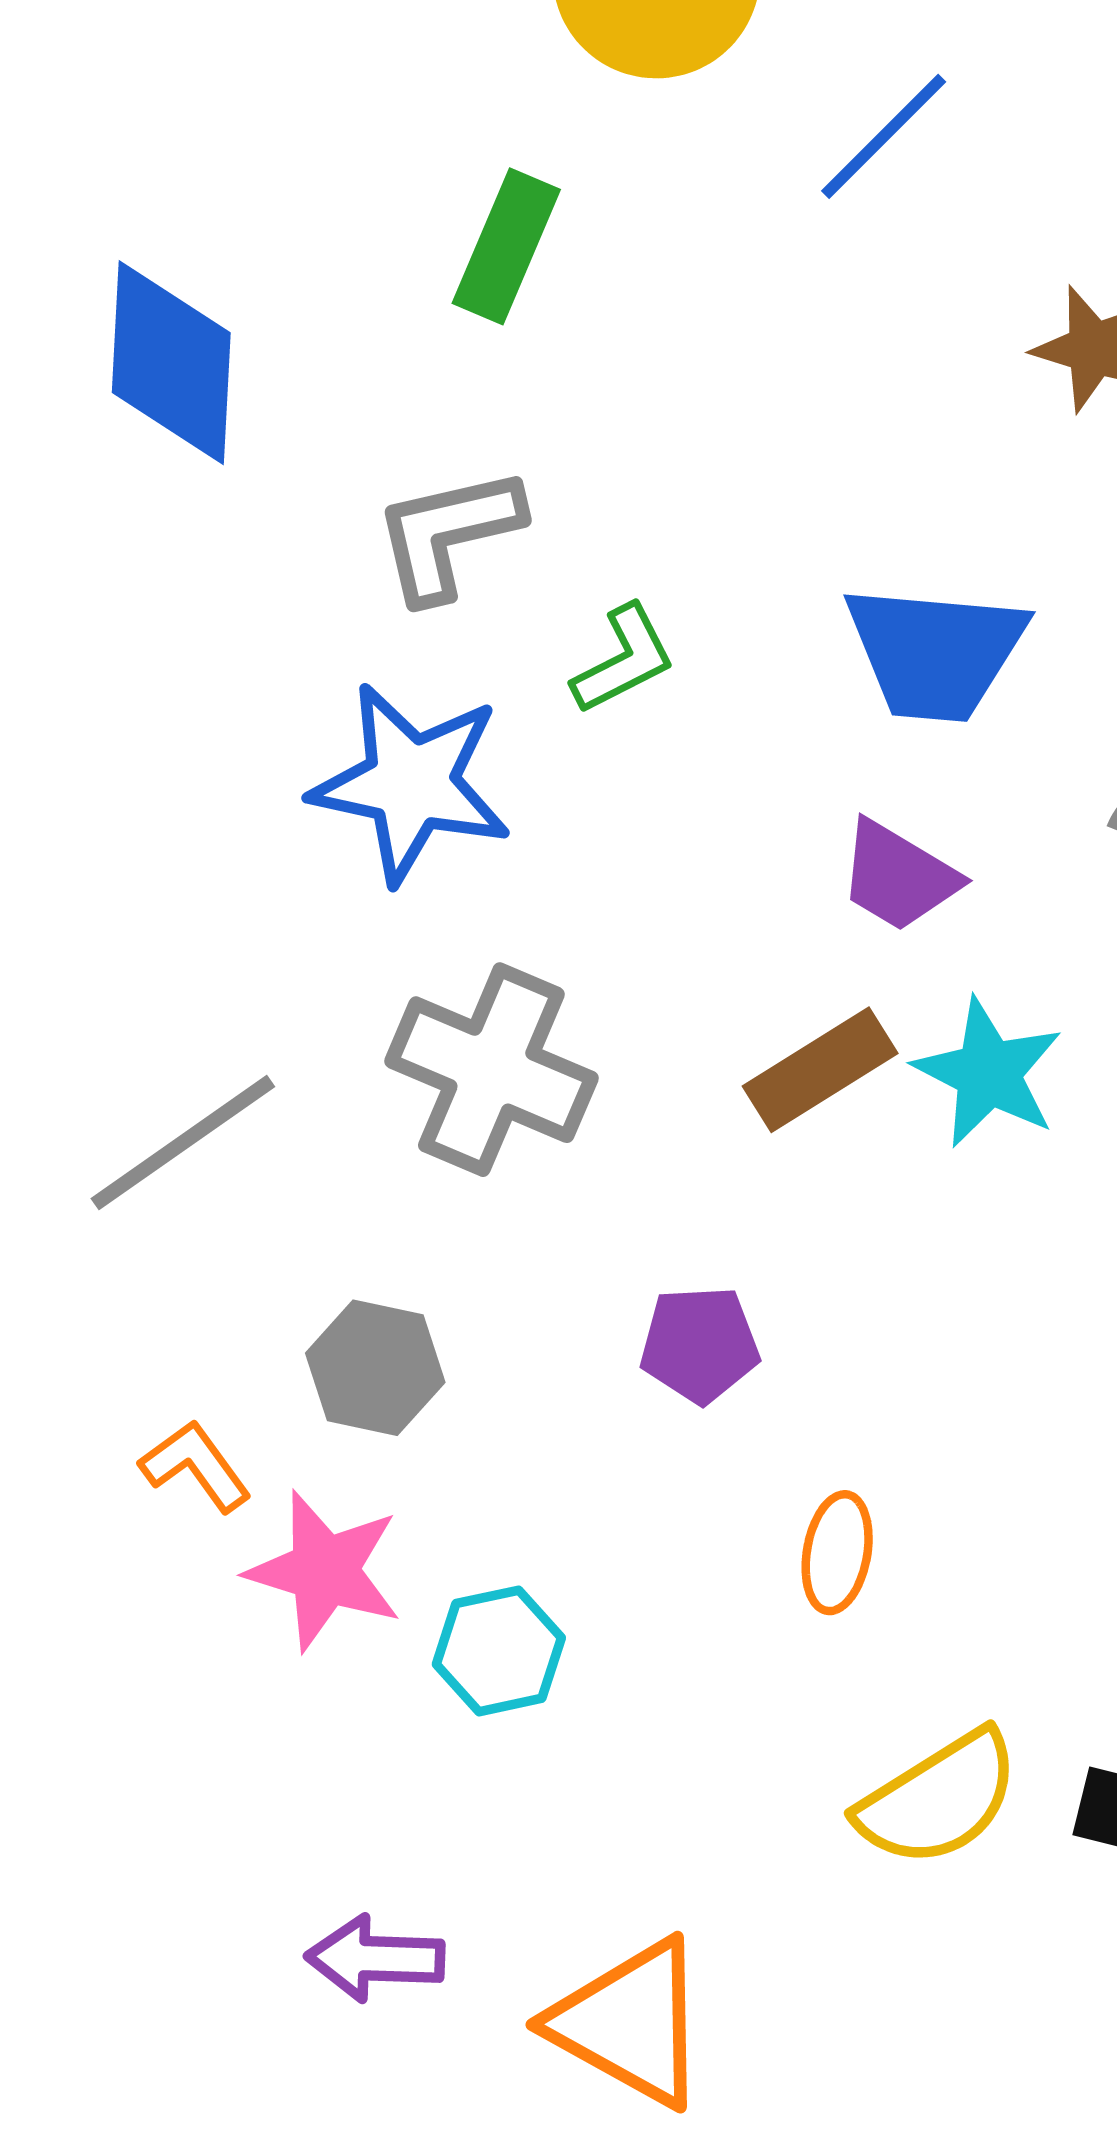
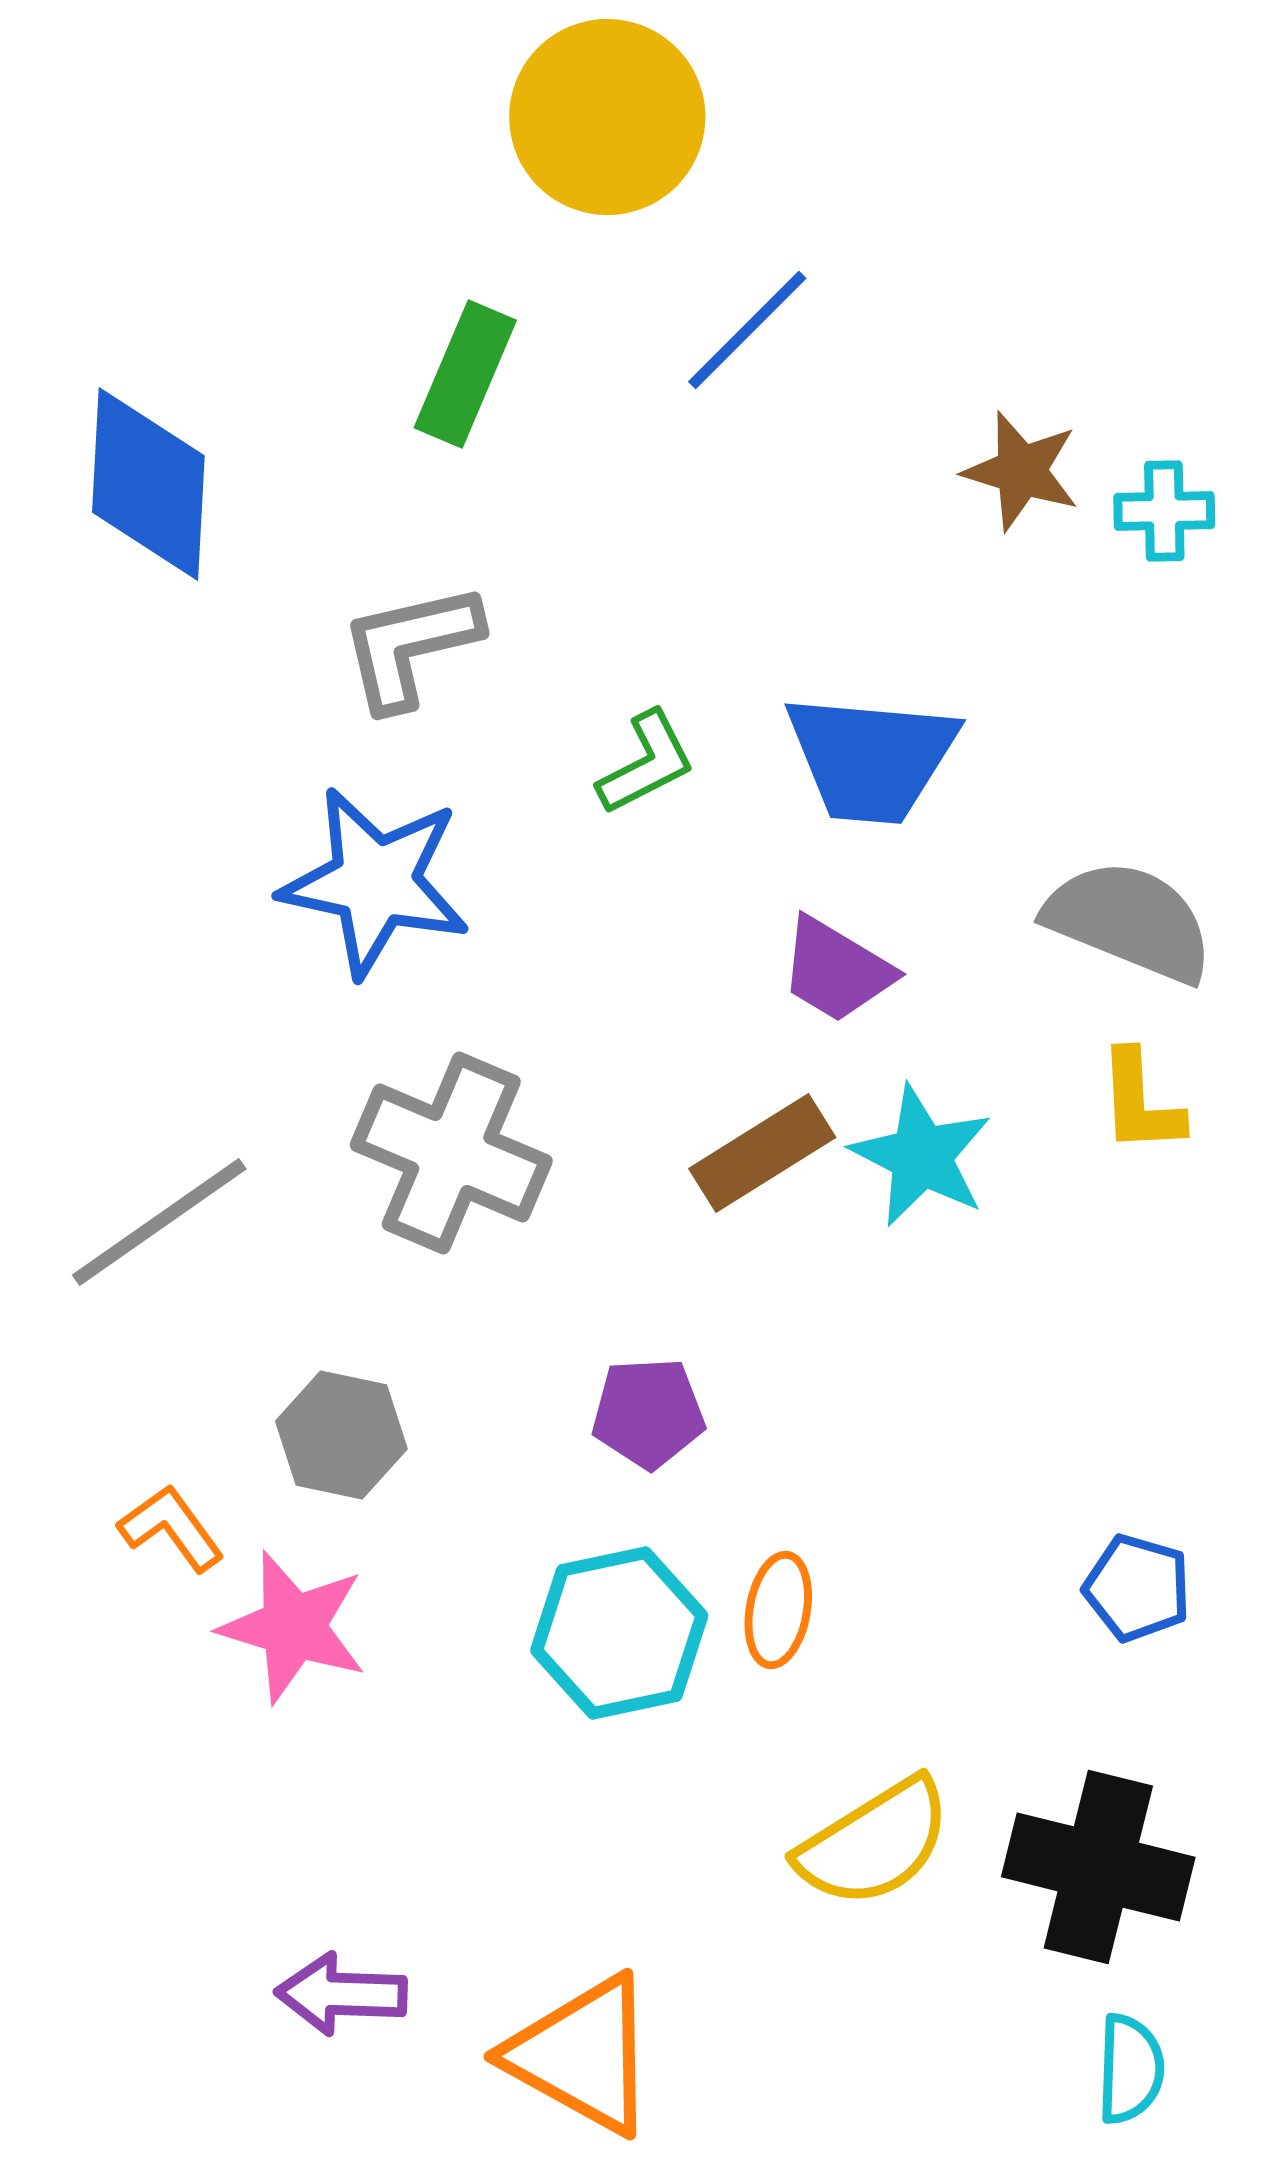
blue line: (884, 136) -> (747, 330), moved
green L-shape: (624, 660) -> (646, 763), moved
cyan hexagon: (499, 1651) -> (619, 1633), moved, size x1.4

